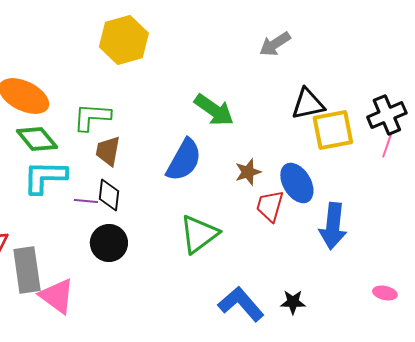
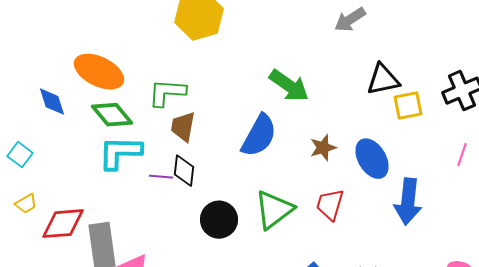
yellow square: (333, 130) -> (408, 106), size x0.7
pink line: (387, 146) -> (462, 155), moved
red trapezoid: (270, 206) -> (330, 205), moved
black circle: (109, 243) -> (219, 220), moved

